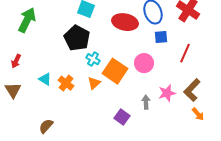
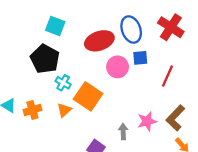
red ellipse: (125, 22) -> (99, 41), turned -30
pink circle: (144, 63) -> (118, 67), moved
orange cross: (66, 83) -> (32, 110), turned 35

